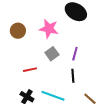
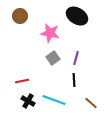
brown circle: (18, 31) -> (20, 16), moved
red line: (30, 70) -> (22, 81), moved

